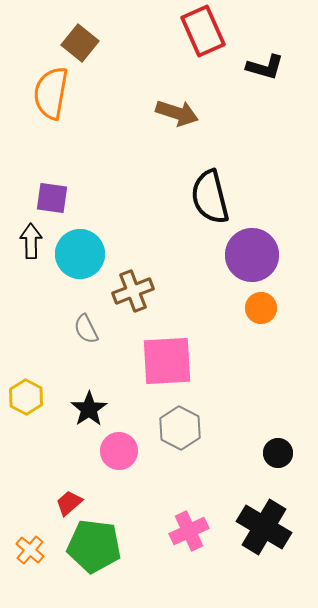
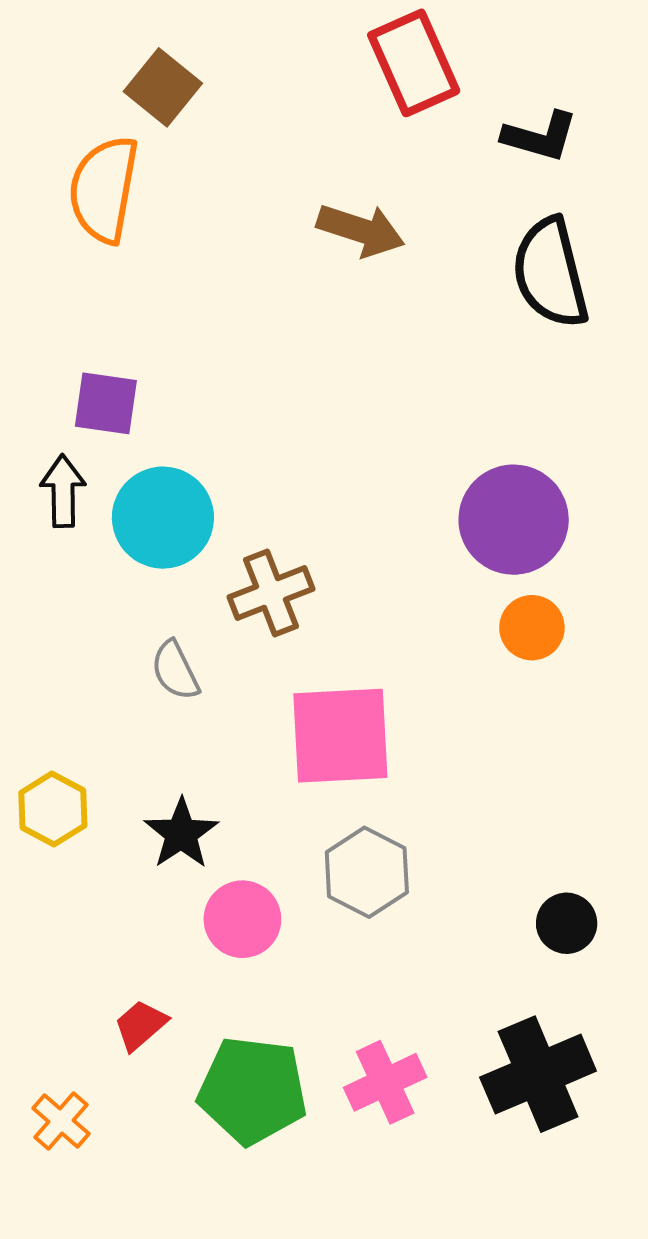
black semicircle: (210, 197) -> (550, 273), moved
black cross: (264, 527) -> (538, 1074), turned 36
green pentagon: (94, 546) -> (253, 1090), moved

